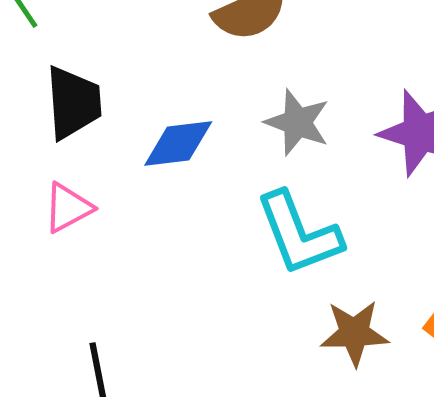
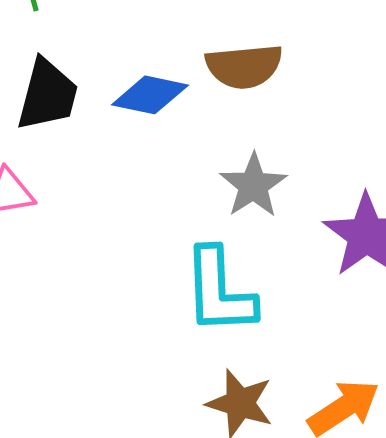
blue diamond: (178, 144) -> (150, 95), moved

